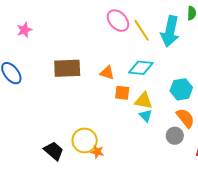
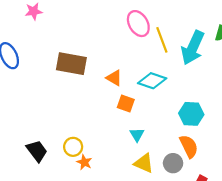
yellow triangle: (144, 101) -> (144, 163), moved
cyan triangle: (146, 116) -> (137, 135), moved
yellow circle: (85, 140) -> (73, 147), size x0.7

